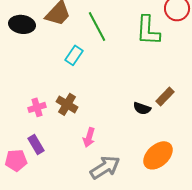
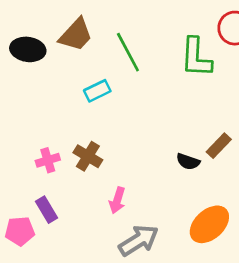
cyan rectangle: (74, 55) -> (97, 91), turned 30

